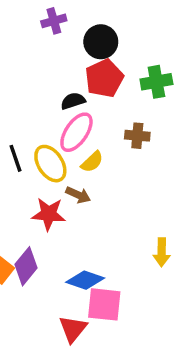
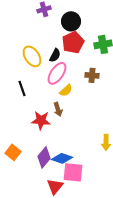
black semicircle: (73, 101) -> (55, 55), turned 136
yellow ellipse: (50, 164) -> (32, 56), moved
brown arrow: (78, 195) -> (58, 109), turned 48
purple diamond: (26, 266) -> (44, 157), moved

